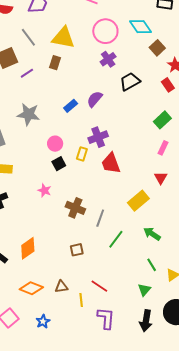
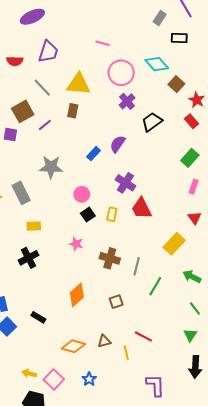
purple cross: (98, 137) -> (125, 183), turned -30
yellow rectangle: (82, 154) -> (112, 214), moved
orange diamond: (28, 248) -> (77, 295), moved
purple L-shape: (106, 318) -> (155, 385), moved

